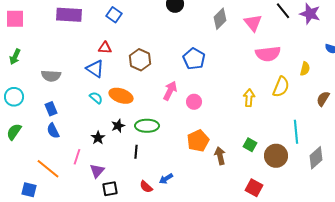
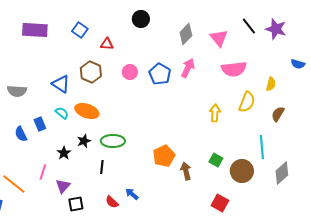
red triangle: (105, 48) -> (107, 44), moved
brown hexagon: (140, 60) -> (91, 72), moved
pink arrow: (170, 91) -> (188, 68), moved
brown semicircle: (323, 99) -> (278, 114), moved
pink circle: (194, 102) -> (130, 72), moved
blue rectangle: (51, 109) -> (40, 124), moved
blue semicircle: (53, 131) -> (21, 134), moved
blue arrow: (166, 179) -> (132, 194), turned 72

